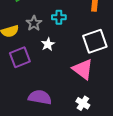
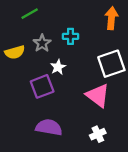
purple square: (20, 57) -> (42, 86), moved
white cross: (83, 103) -> (98, 134), turned 32

